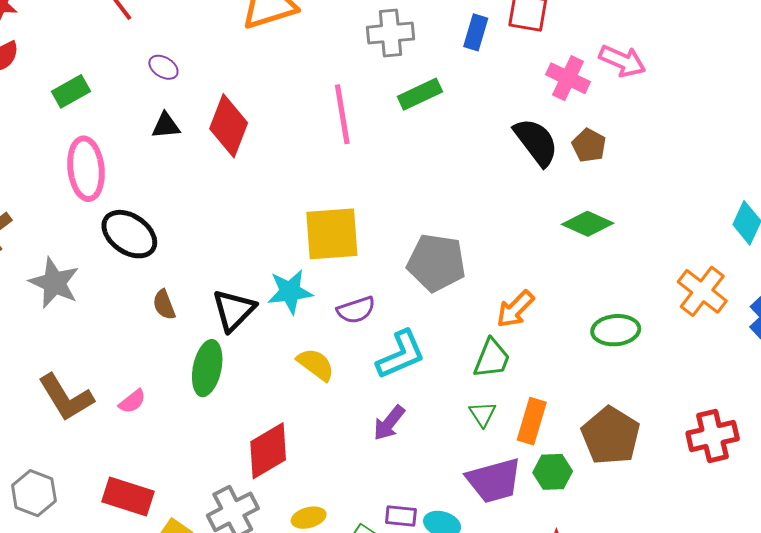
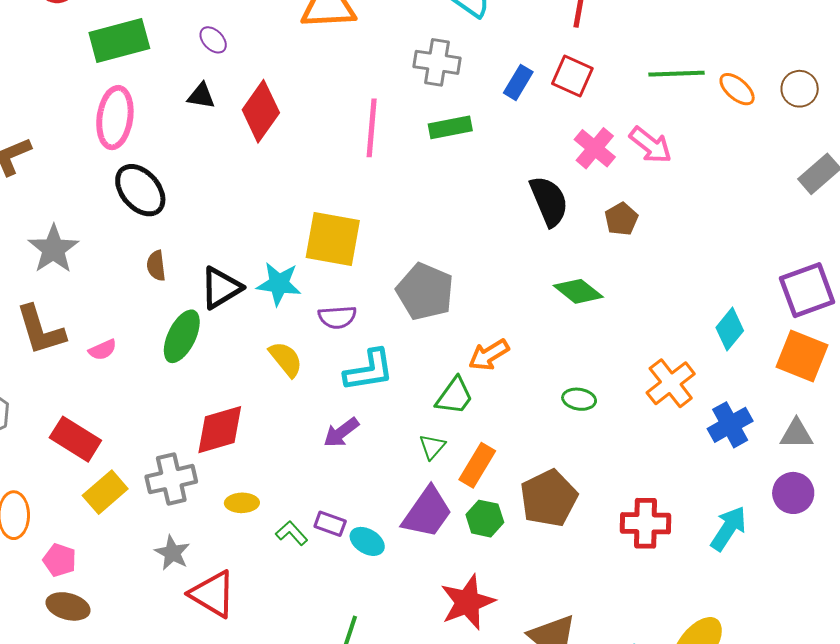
green rectangle: (71, 91) -> (119, 40), size x1.6
brown pentagon: (589, 145) -> (621, 219), moved
gray star: (54, 283) -> (53, 249), moved
green ellipse: (616, 330) -> (579, 399), size x0.7
purple trapezoid: (494, 480) -> (427, 513), turned -54

